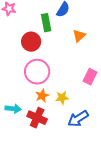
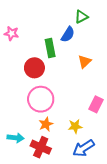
yellow star: (62, 98) -> (75, 126), moved

